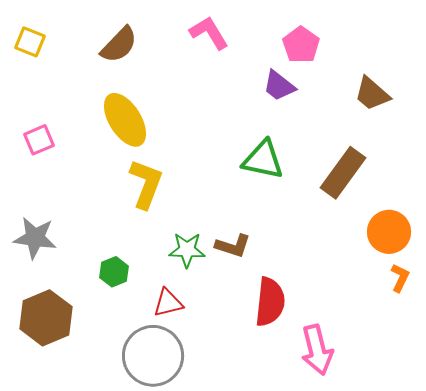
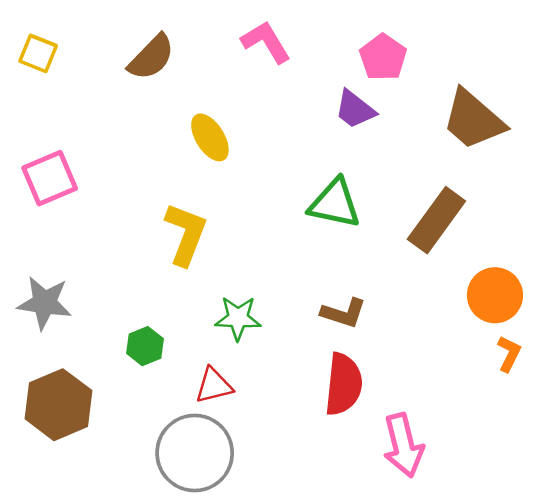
brown trapezoid: (372, 94) -> (473, 120), size x1.4
yellow ellipse: (125, 120) -> (210, 137), moved, size x0.7
pink square: (39, 140) -> (50, 178), size x1.4
brown L-shape: (233, 246) -> (344, 313), moved

